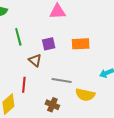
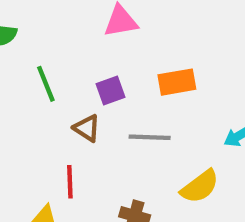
gray line: (62, 80) -> (150, 137), moved
yellow semicircle: (85, 95) -> (200, 187), turned -42

